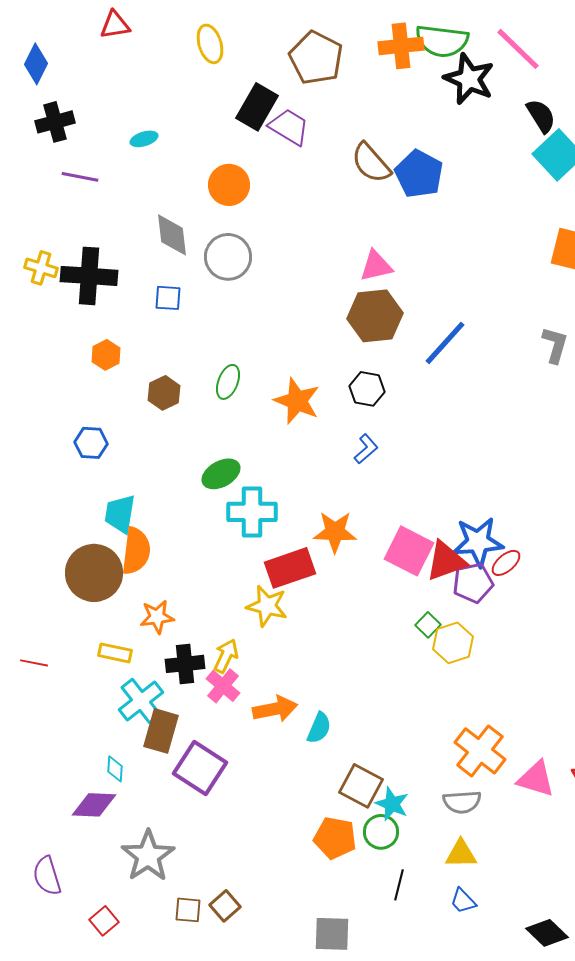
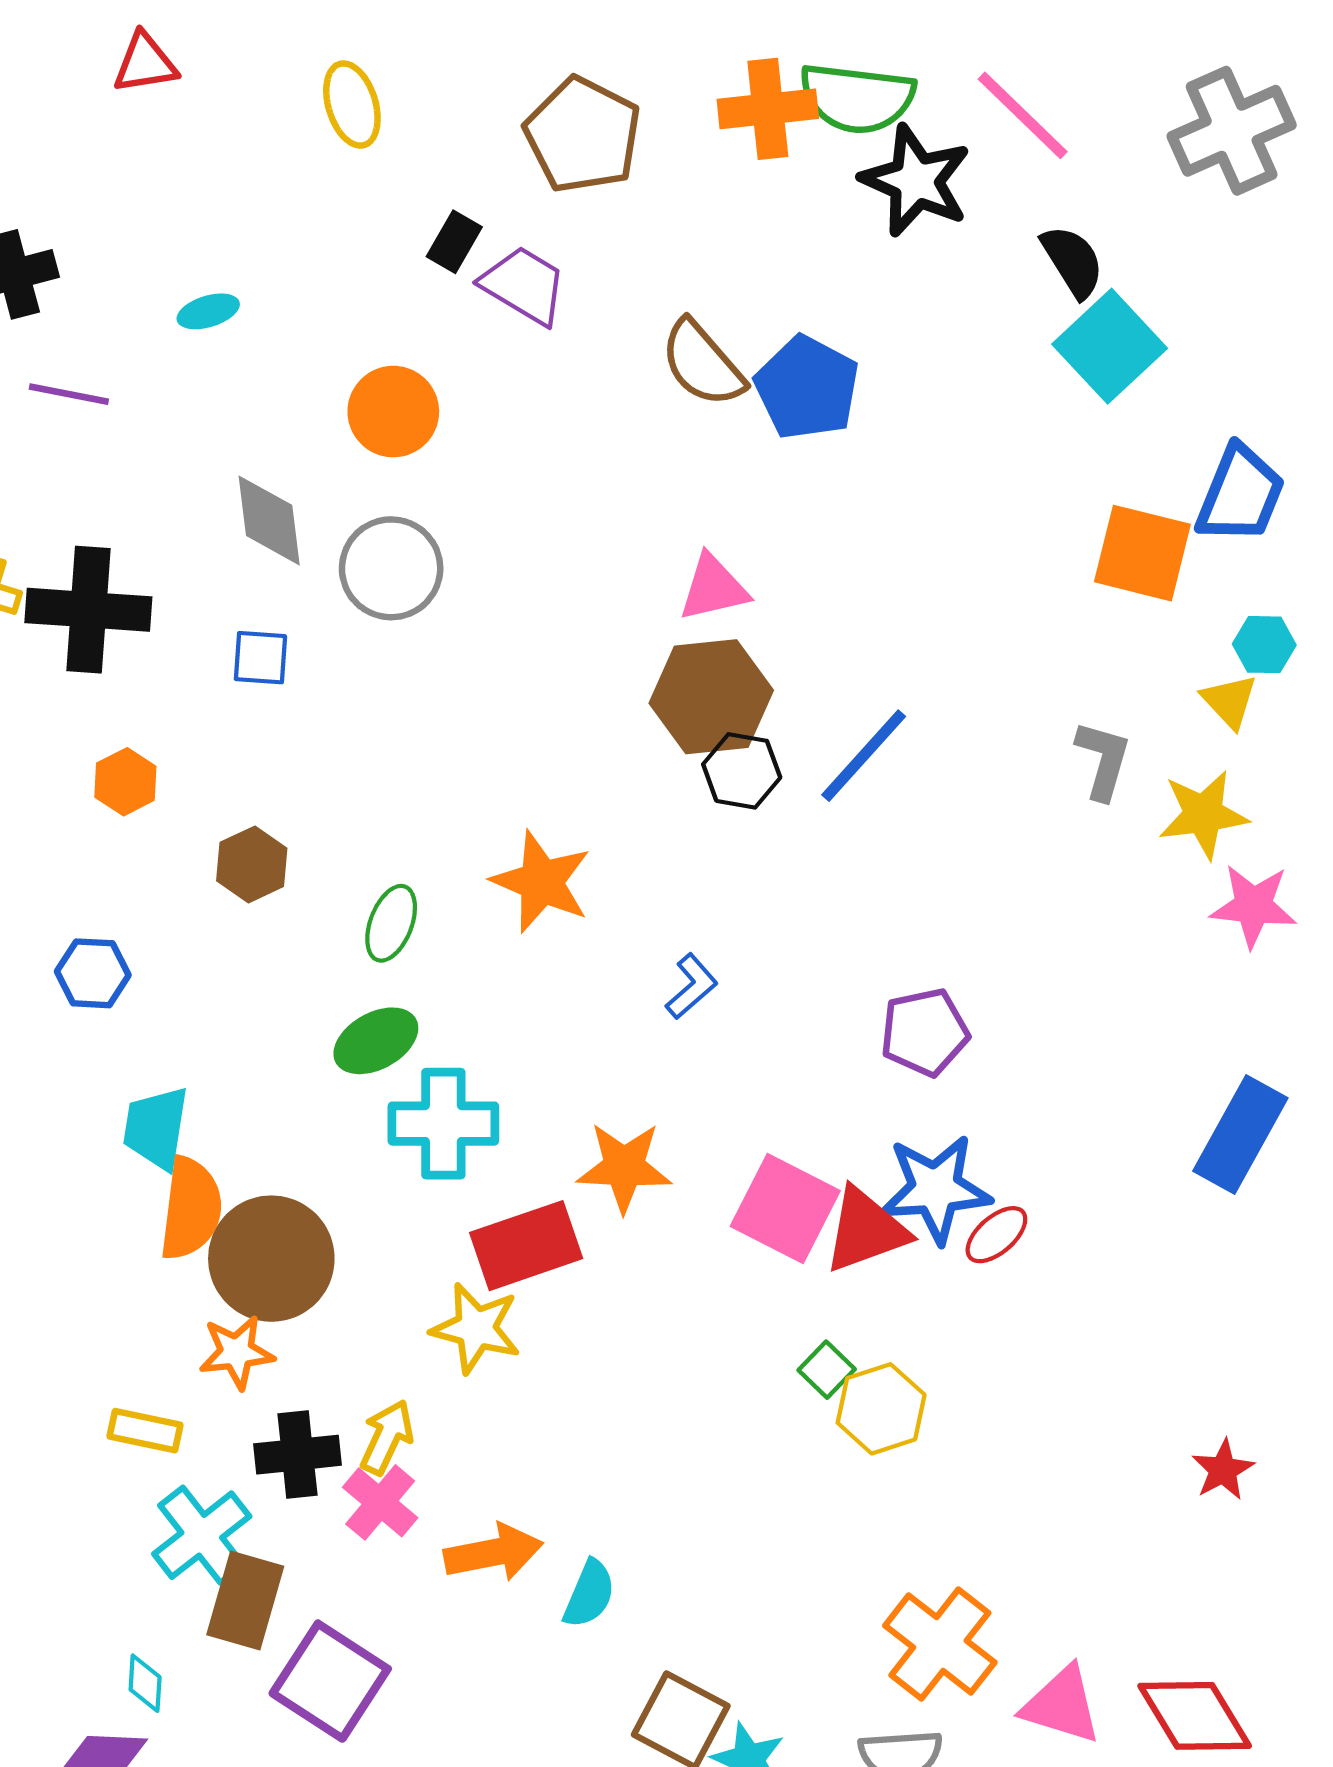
black rectangle: (257, 107) -> (454, 242), size x0.6
green ellipse: (228, 382) -> (391, 923), moved
black hexagon: (367, 389) -> (742, 771), moved
brown circle: (94, 573) -> (271, 1259), moved
purple pentagon: (473, 583) -> (925, 1032), moved

